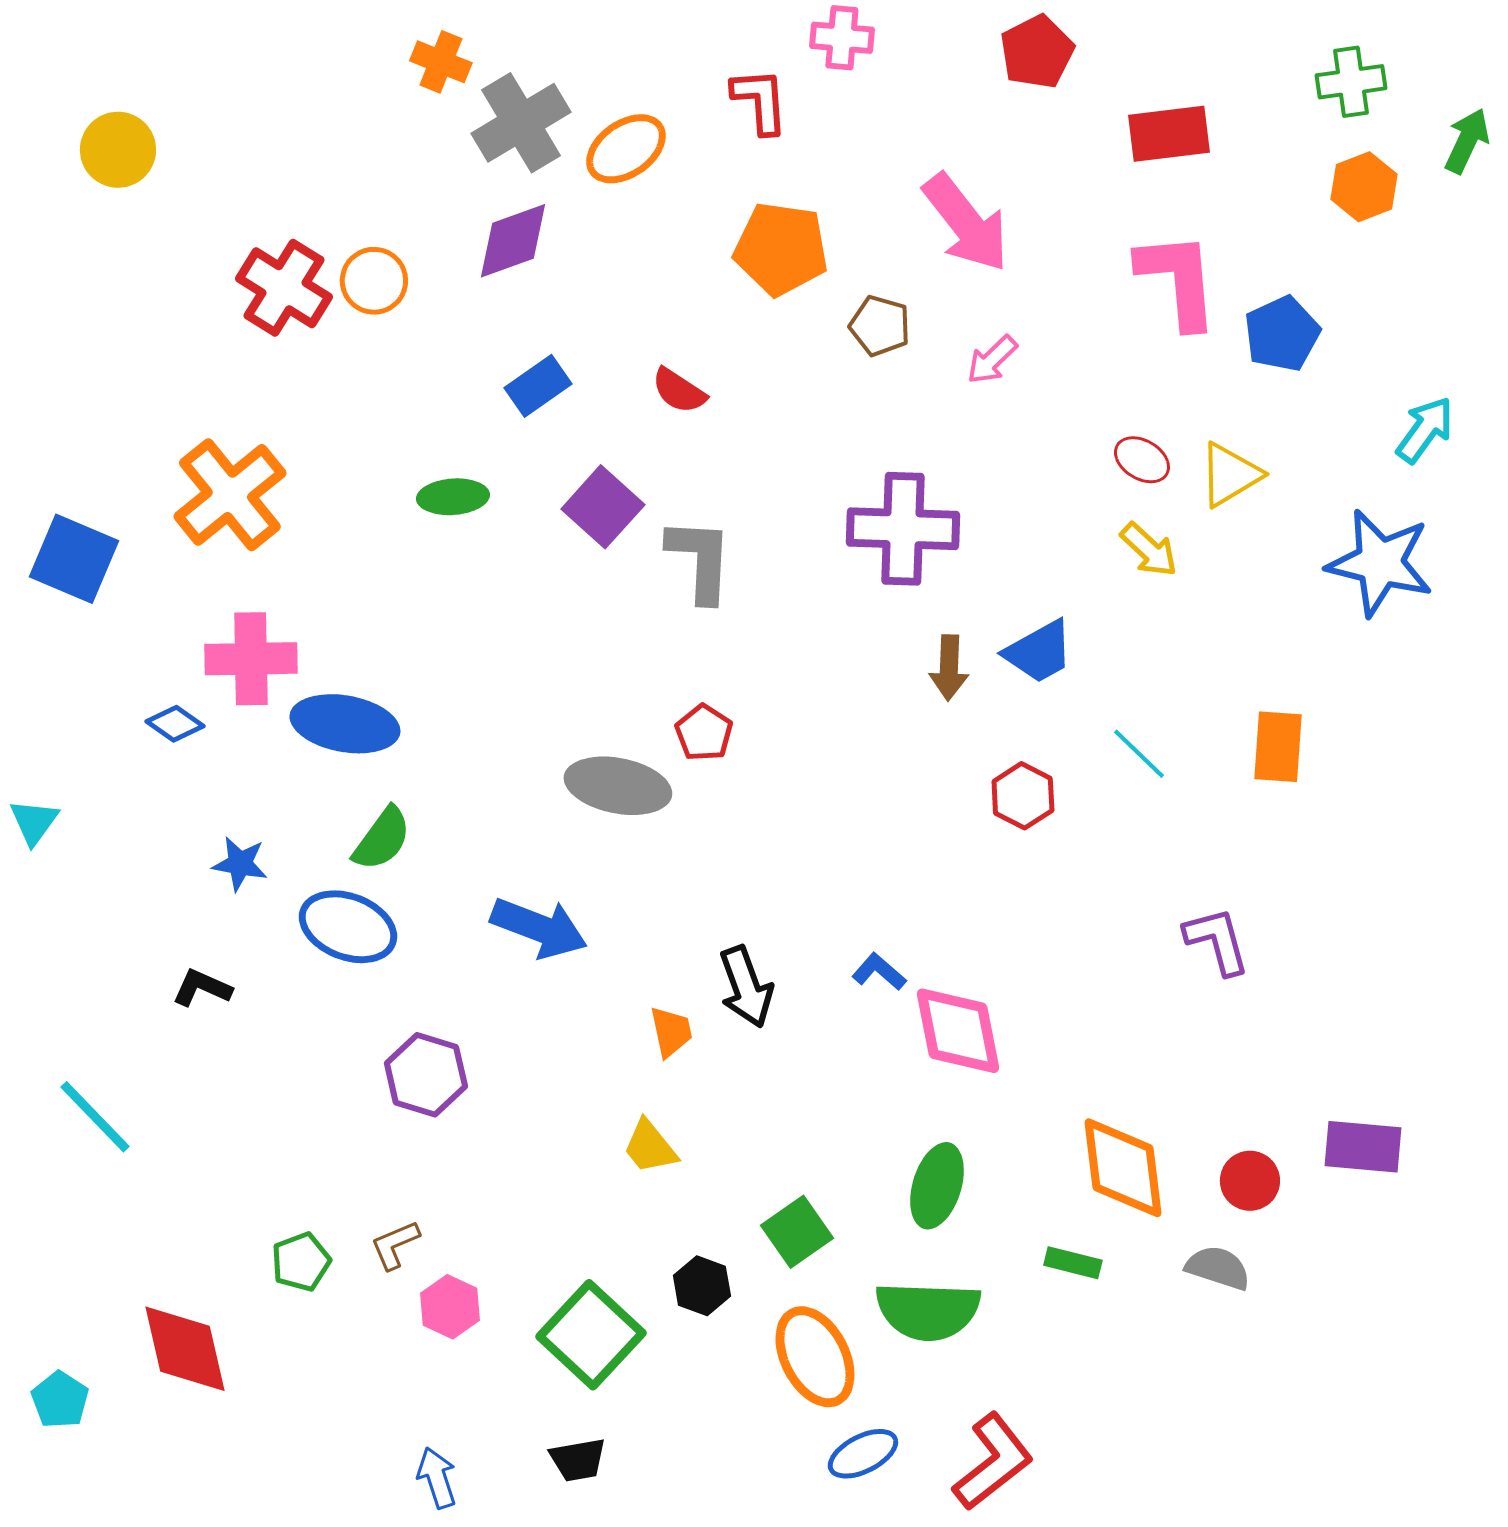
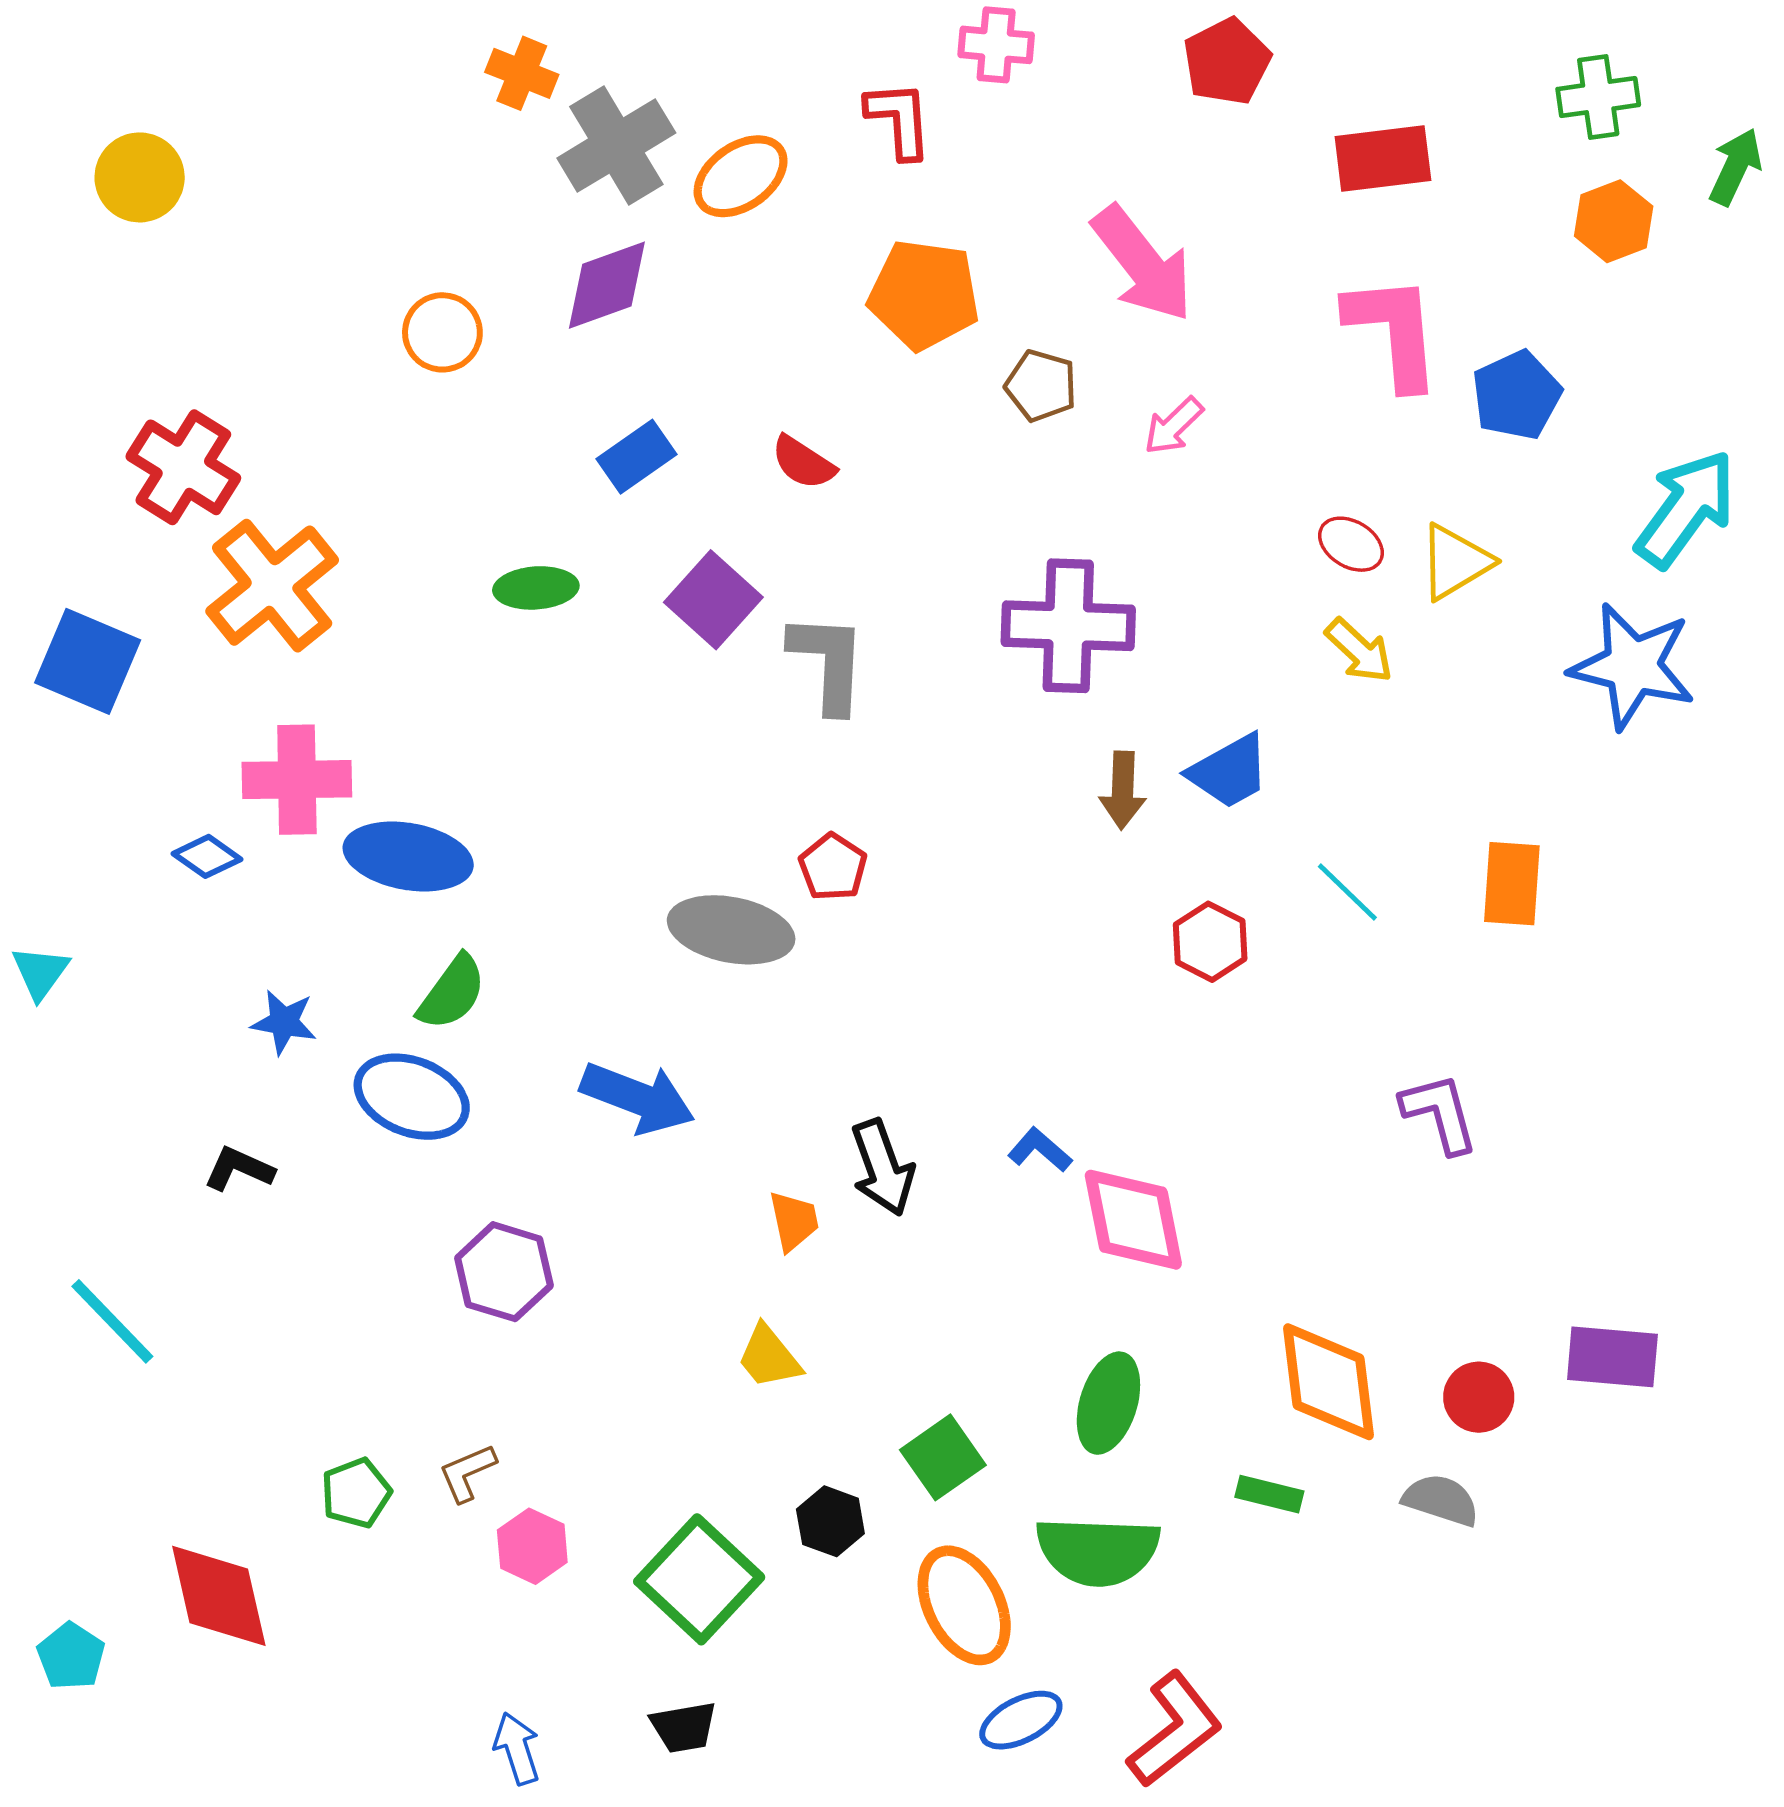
red cross: (284, 288) -> (183, 467), moved
cyan arrow: (1425, 430) -> (1686, 509), size x1.5

